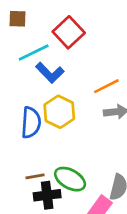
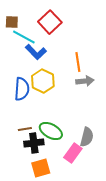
brown square: (18, 19) -> (12, 22), moved
cyan line: (34, 53) -> (24, 37), turned 55
orange line: (106, 86) -> (78, 62), turned -72

